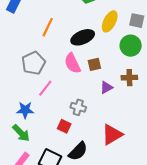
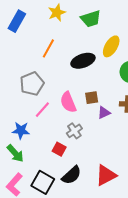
pink semicircle: (72, 63) -> (68, 102), moved
brown square: (94, 64) -> (92, 98), moved
gray cross: (78, 107) -> (74, 131), turned 35
red triangle: (112, 134) -> (106, 175), moved

